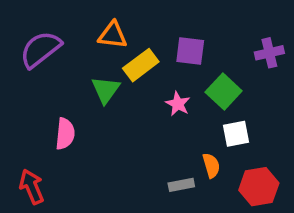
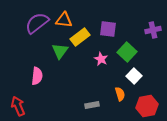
purple semicircle: (40, 49) -> (37, 23), moved
white square: (236, 134) -> (134, 76), turned -35
gray rectangle: (181, 185) -> (92, 105), moved

